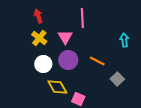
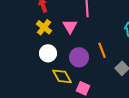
purple circle: (68, 60) -> (79, 57), moved
orange line: (97, 61) -> (102, 50), turned 42

